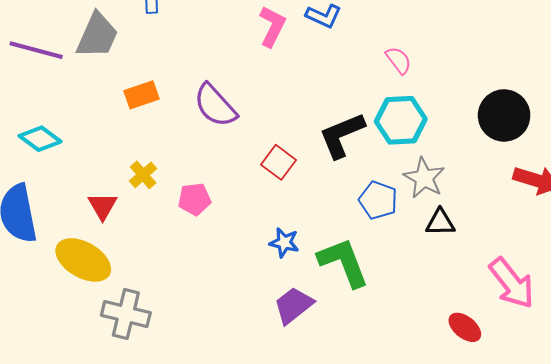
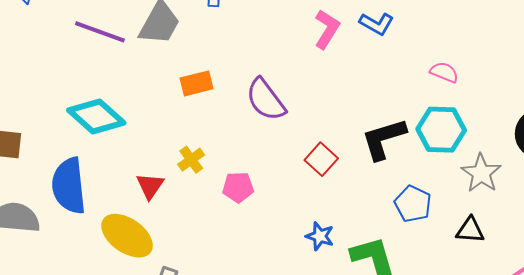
pink semicircle: (399, 60) -> (444, 72), turned -36
cyan diamond: (40, 139) -> (96, 116), size x1.4
gray star: (424, 178) -> (481, 173), moved

